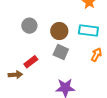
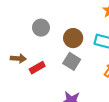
brown arrow: (15, 75) -> (18, 59), moved

